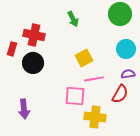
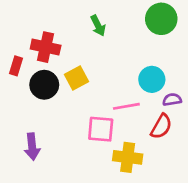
cyan circle: (126, 49) -> (152, 79), moved
yellow square: (84, 58) -> (77, 78), moved

